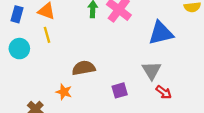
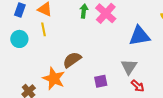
brown semicircle: (84, 68) -> (72, 60), turned -30
orange star: (64, 92) -> (54, 79), size x1.6

